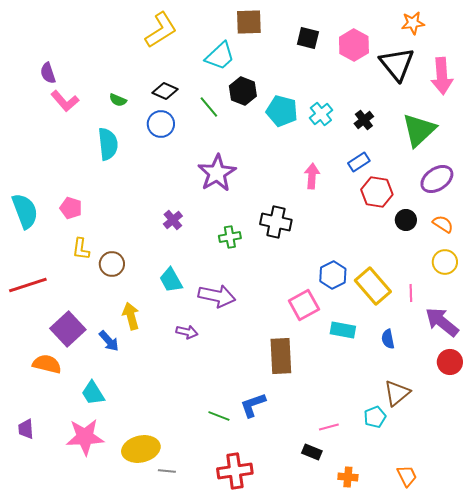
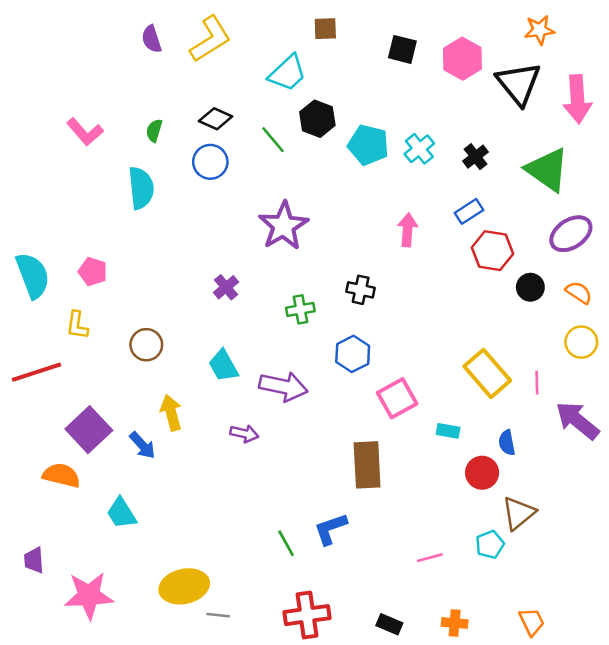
brown square: (249, 22) -> (325, 29), size x0.7
purple semicircle: (48, 73) -> (152, 39), moved
green semicircle: (118, 100) -> (154, 130), turned 84
green triangle: (419, 130) -> (547, 170), turned -42
black cross: (276, 222) -> (361, 290), size x0.7
yellow L-shape: (81, 249) -> (77, 325), moved
blue hexagon: (333, 275) -> (353, 354), moved
cyan rectangle: (343, 330) -> (448, 431), size x0.7
red circle: (450, 362) -> (482, 473), moved
green line: (219, 416) -> (286, 543), turned 40
pink star: (85, 437) -> (89, 596), moved
black rectangle: (312, 452) -> (389, 624), moved

